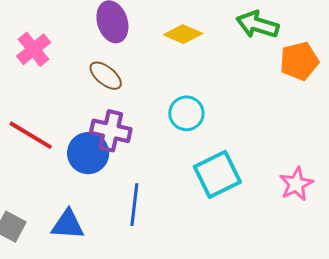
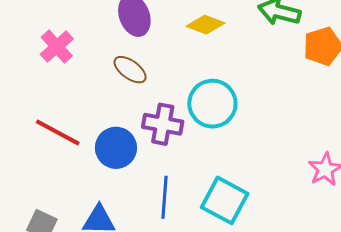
cyan circle: (186, 113) -> (212, 104), size x1.4
purple cross: (111, 131) -> (163, 124), moved
cyan square: (217, 174) -> (225, 200), moved, turned -33

